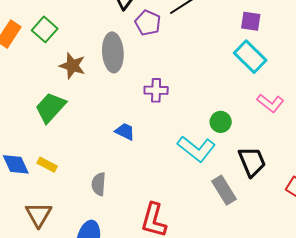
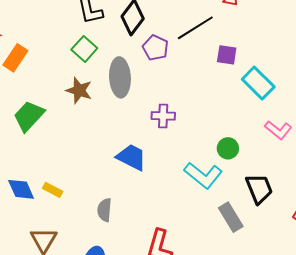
purple square: (251, 21) -> (227, 55), moved
green square: (45, 29) -> (84, 49), moved
green trapezoid: (50, 107) -> (29, 116), moved
blue trapezoid: (125, 131) -> (131, 157), size x1.5

